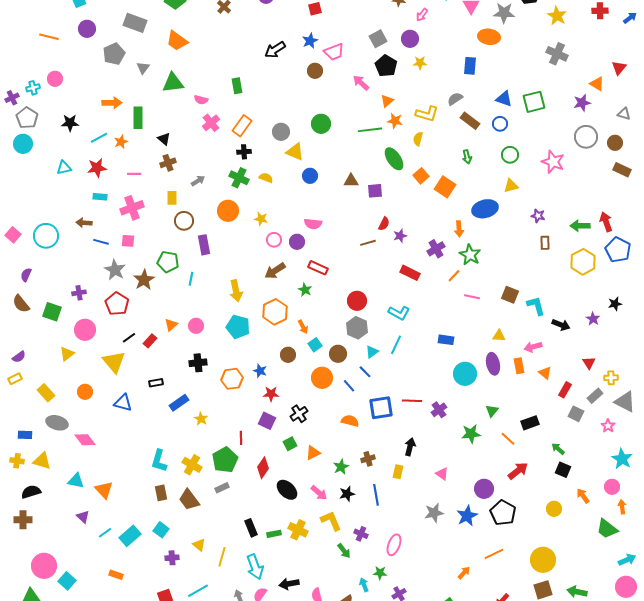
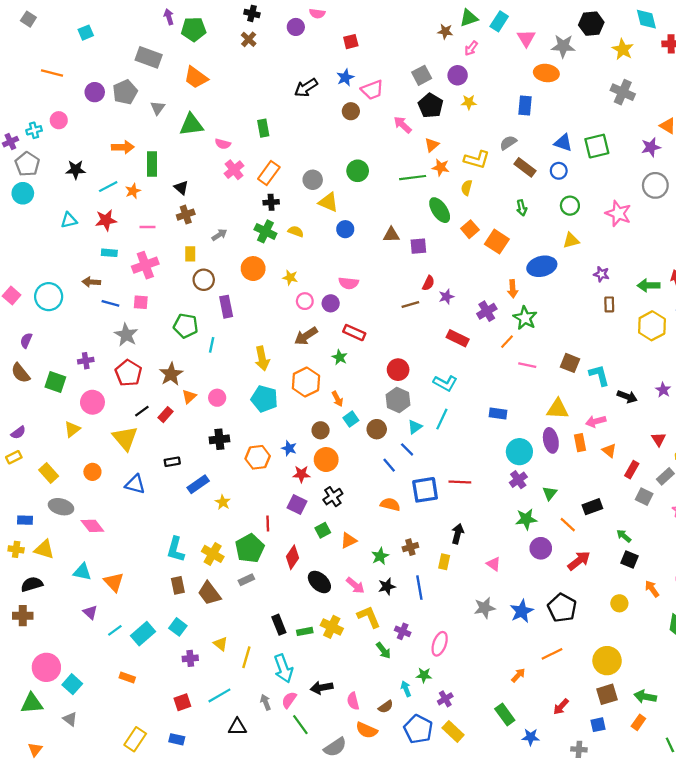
purple circle: (87, 29) -> (95, 92), moved
brown star: (144, 280) -> (171, 374), moved
yellow triangle: (499, 336) -> (558, 409), size x1.5
orange circle: (322, 378) -> (326, 460), moved
purple cross: (439, 410) -> (518, 480), moved
purple circle: (484, 489) -> (541, 548), moved

